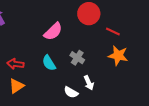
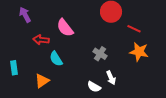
pink semicircle: (53, 31) -> (65, 28), moved, turned 96
cyan semicircle: (49, 63) -> (56, 59), moved
red arrow: (15, 64) -> (41, 40), moved

